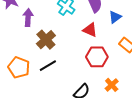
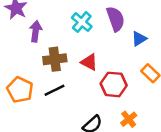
red triangle: (90, 30) -> (89, 62), moved
brown cross: (46, 40) -> (55, 59), turned 30

